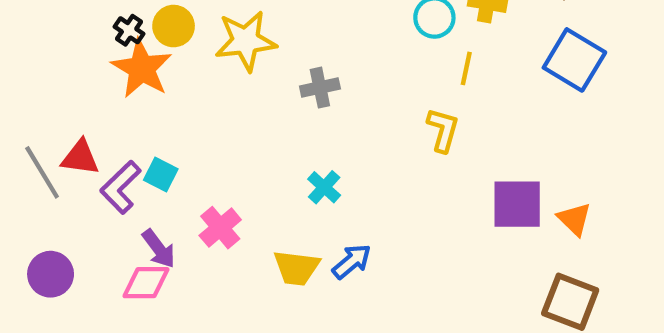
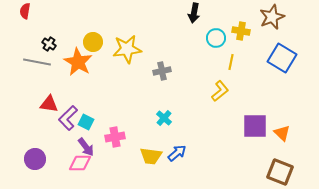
black cross: (129, 30) -> (49, 44), moved
yellow L-shape: (443, 130) -> (220, 91), turned 35
gray line: (42, 172) -> (37, 62), moved, turned -48
cyan square: (161, 174) -> (86, 122), moved
pink cross: (220, 228) -> (115, 137), turned 30

